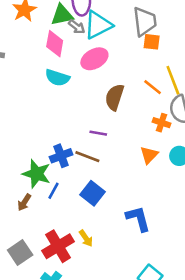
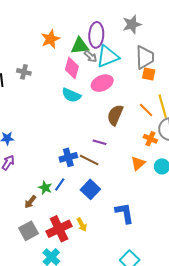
green star: (37, 174) -> (45, 188), moved, size x0.6
brown arrow: (24, 202) -> (30, 202), moved

